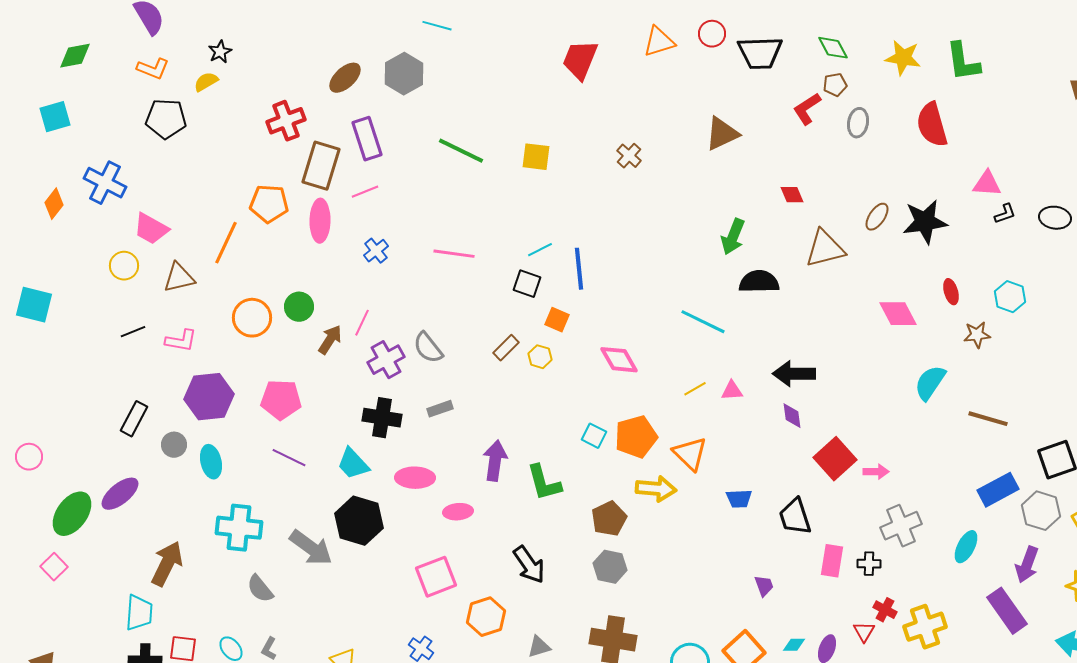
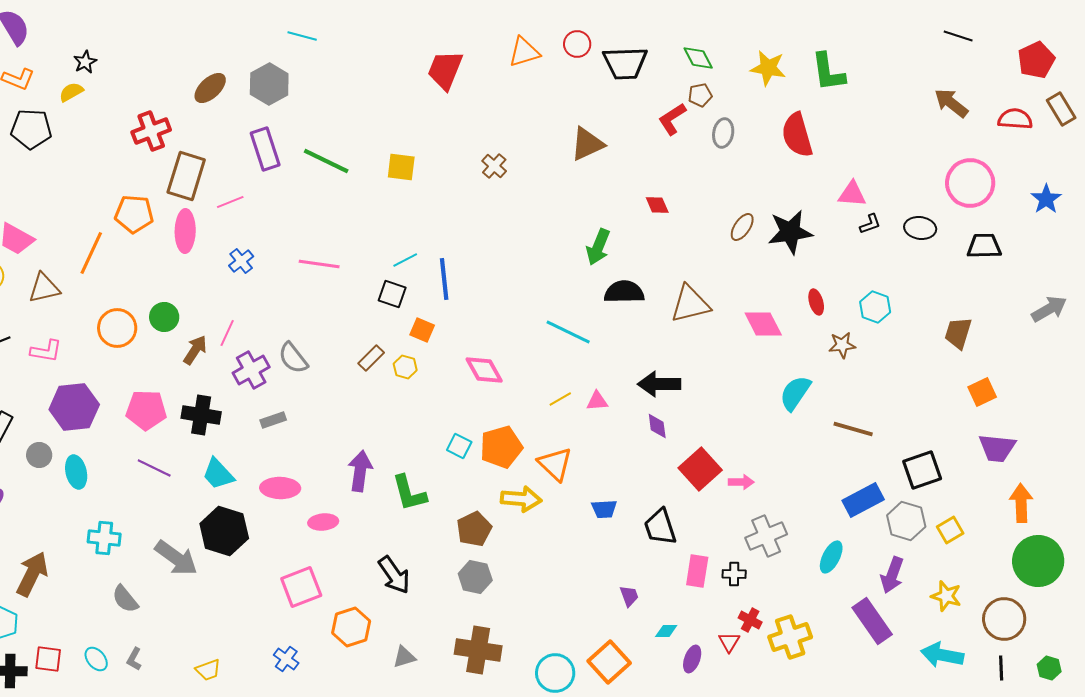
purple rectangle: (367, 139) -> (265, 149), moved
brown triangle: (825, 249) -> (690, 304), moved
gray rectangle: (440, 409) -> (273, 420), moved
black cross: (382, 418) -> (201, 415), moved
cyan cross: (239, 528) -> (104, 538), size x0.7
cyan diamond: (794, 645) -> (666, 631), moved

